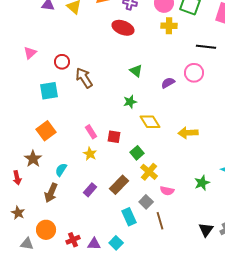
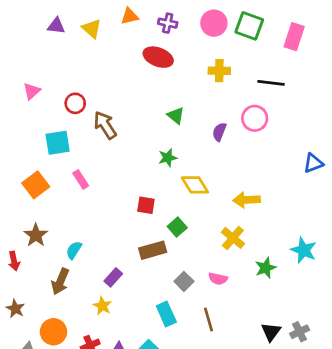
yellow cross: (169, 26) -> (219, 71), moved
purple semicircle: (168, 83) -> (219, 132), turned -40
orange square: (46, 131) -> (36, 185), moved
pink rectangle: (91, 132) -> (81, 179), moved
yellow star: (90, 154) -> (102, 306), moved
yellow cross: (149, 172) -> (233, 238), moved
brown rectangle: (119, 185) -> (153, 250), moved, turned 30
gray square: (146, 202) -> (184, 281), moved

